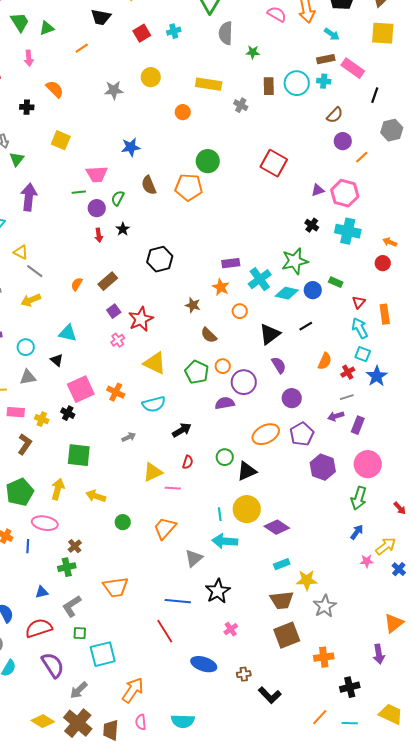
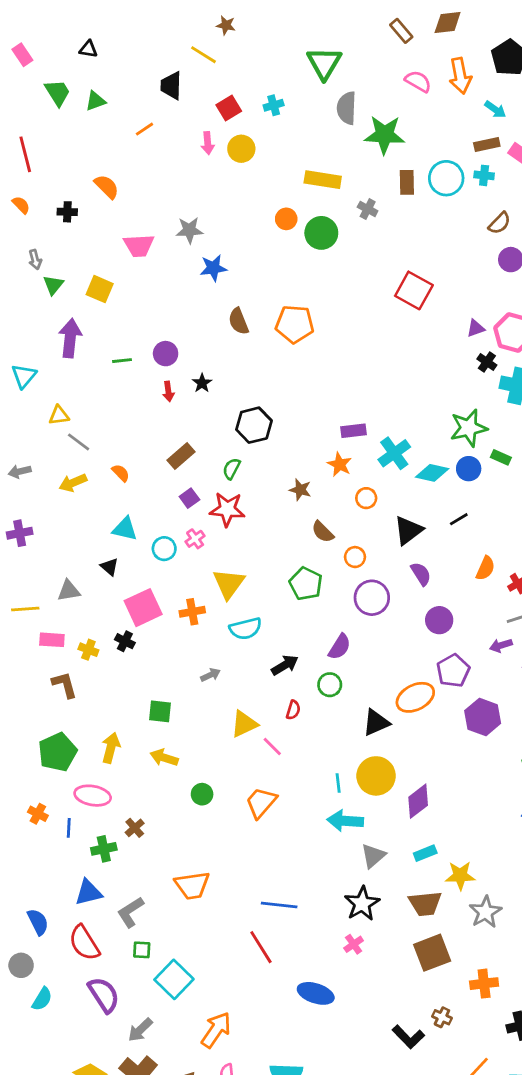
black trapezoid: (101, 17) -> (171, 86), turned 80
green star: (253, 52) -> (384, 135), size x2.0
pink arrow: (29, 58) -> (208, 143), moved
yellow circle: (151, 77) -> (241, 149), moved
gray star: (114, 90) -> (189, 230), moved
yellow square: (61, 140) -> (100, 289), moved
green circle: (208, 161) -> (321, 233), moved
pink trapezoid: (97, 174) -> (139, 246), moved
green line: (79, 192) -> (122, 361), moved
green semicircle: (118, 198) -> (232, 469), moved
black cross: (312, 225) -> (487, 362), moved
yellow triangle: (21, 252) -> (59, 415), turned -35
green star: (295, 261) -> (469, 428), moved
orange semicircle: (77, 284) -> (121, 473), moved, turned 104
red star: (141, 319) -> (227, 509), turned 30
cyan circle: (26, 347) -> (164, 549), moved
yellow triangle: (155, 363) -> (229, 584), moved, turned 40
orange circle: (223, 366) -> (355, 557), moved
orange cross: (116, 392) -> (192, 612), turned -36
purple semicircle: (225, 403) -> (340, 647), moved, turned 132
orange ellipse: (266, 434) -> (415, 697), moved
brown L-shape: (25, 444) -> (65, 685), turned -50
green square: (79, 455) -> (160, 711), moved, size x0.7
green circle: (225, 457) -> (330, 685), moved
pink line: (173, 488) -> (272, 746), turned 42
purple diamond: (277, 527) -> (418, 801), turned -70
gray triangle: (194, 558) -> (373, 856), moved
green cross: (67, 567) -> (104, 849), moved
black star: (218, 591) -> (362, 904), moved
blue triangle: (42, 592) -> (88, 892), size x1.5
red semicircle: (39, 628) -> (84, 943), turned -104
cyan square: (103, 654) -> (174, 979), turned -32
brown cross: (244, 674) -> (442, 1017), moved, turned 32

